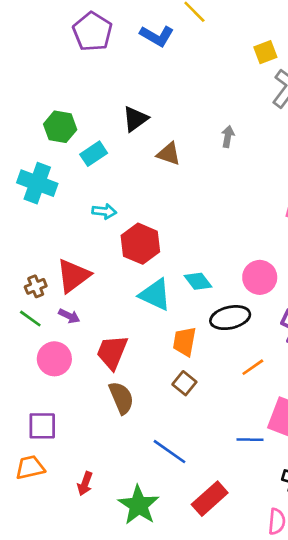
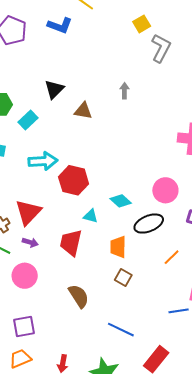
cyan arrow: (104, 211) -> (43, 161), size x1.6
cyan triangle: (155, 295) -> (91, 216), size x0.6
red trapezoid: (112, 352) -> (71, 243), moved

